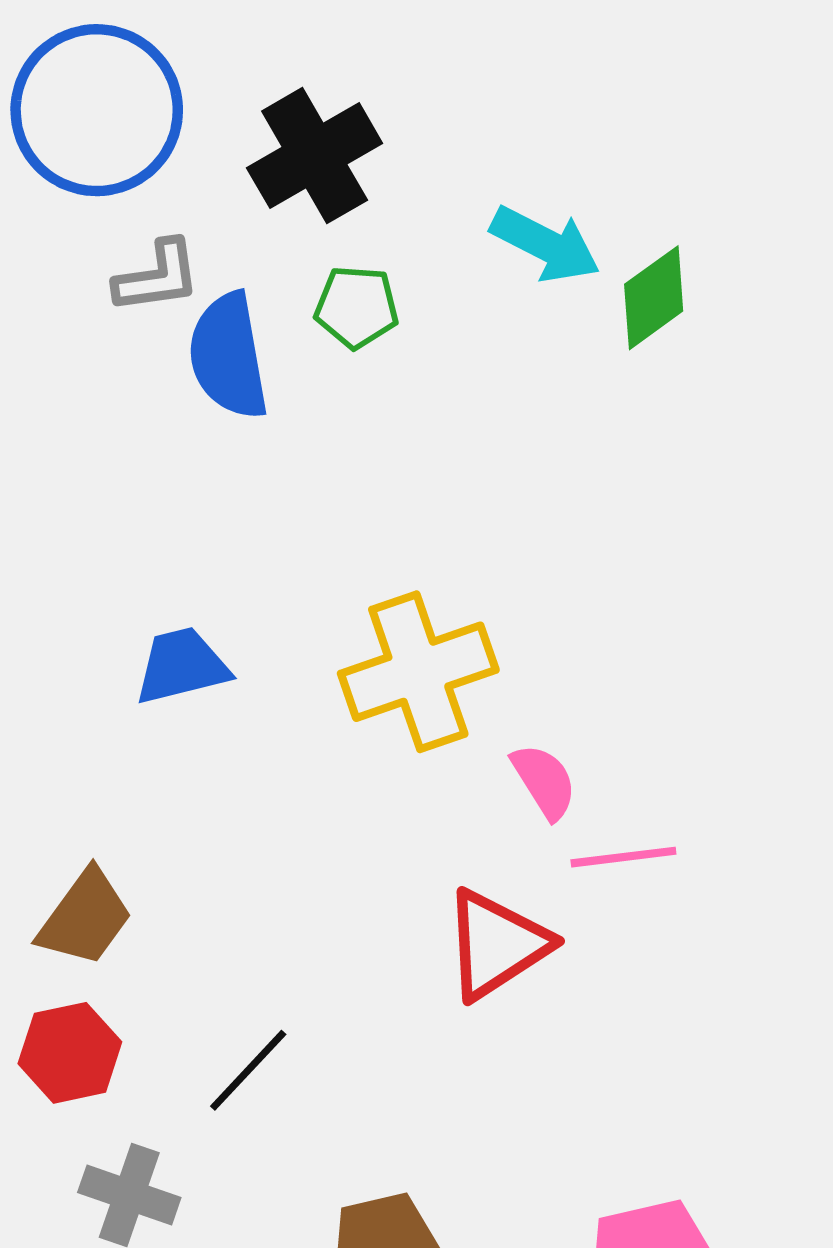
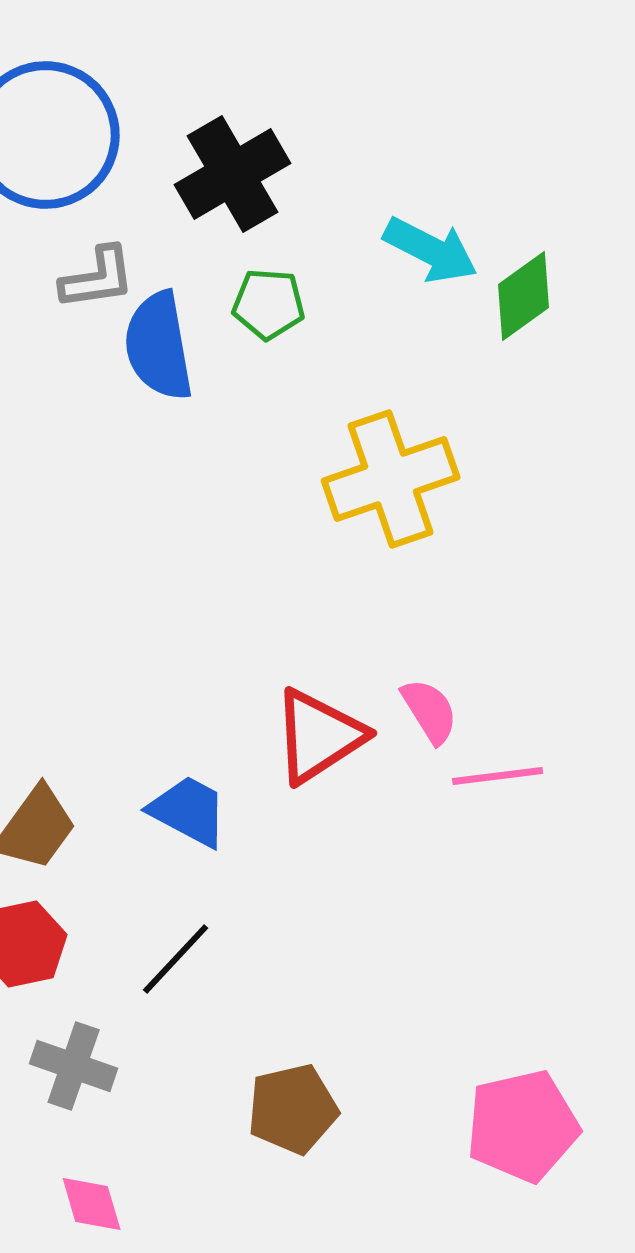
blue trapezoid: (182, 666) -> (189, 811), moved, turned 42
yellow cross: (418, 672) -> (391, 479), moved
red triangle: (496, 944) -> (319, 736), moved

